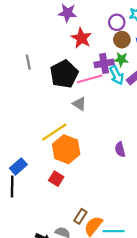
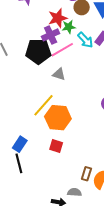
red star: (81, 38) -> (58, 18), moved, turned -30
green star: (121, 59) -> (69, 27), moved
purple cross: (104, 63) -> (51, 35), moved
black pentagon: (64, 74) -> (38, 51), turned -30

